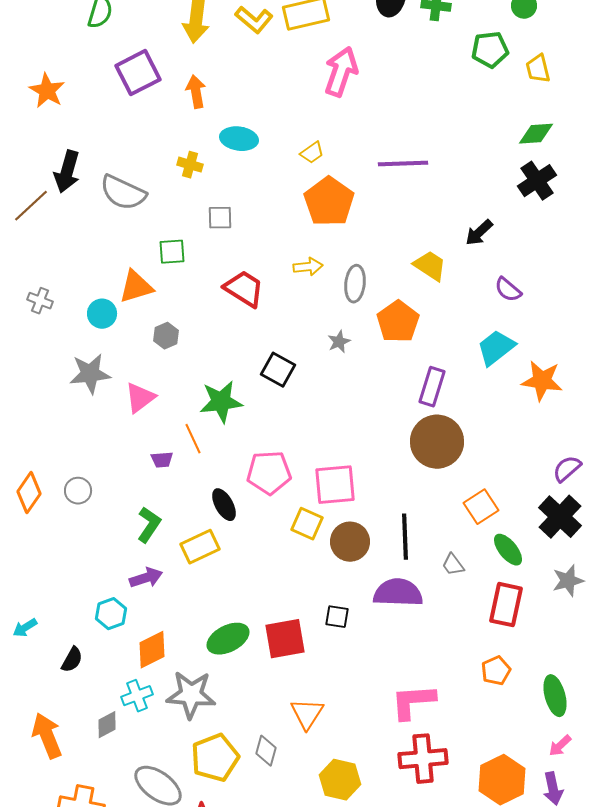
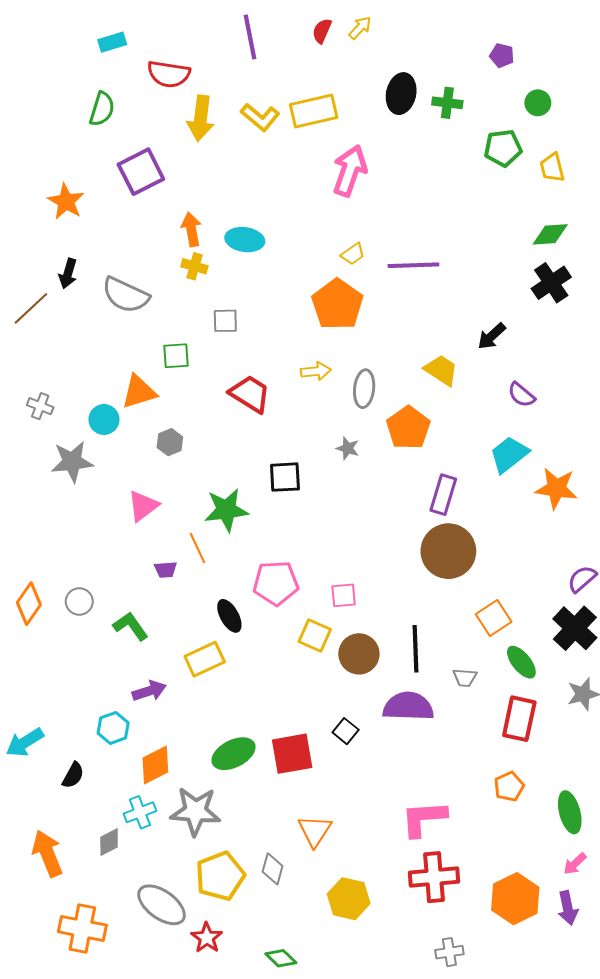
orange star: (47, 91) -> (66, 202), moved
orange arrow: (196, 92) -> (191, 229), moved
yellow trapezoid: (312, 153) -> (353, 254), moved
black arrow: (67, 172) -> (68, 274), size x0.7
gray star: (339, 342) -> (348, 448), turned -30
black square: (278, 370) -> (285, 477), turned -32
gray star: (90, 374) -> (72, 462), moved
pink square: (335, 485) -> (344, 595), size x0.6
green L-shape: (149, 525) -> (131, 626), moved, turned -69
gray trapezoid: (453, 565) -> (465, 678), turned -50
black square: (337, 617) -> (346, 731), turned 30
cyan arrow: (25, 628) -> (25, 742), size x1.5

